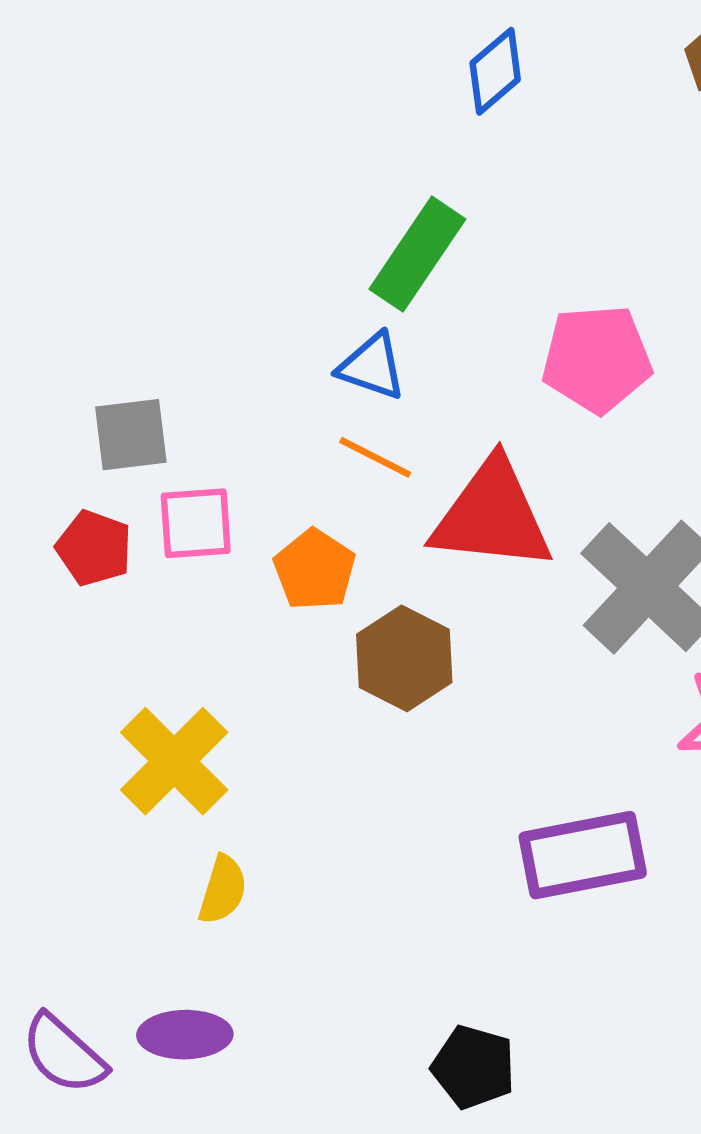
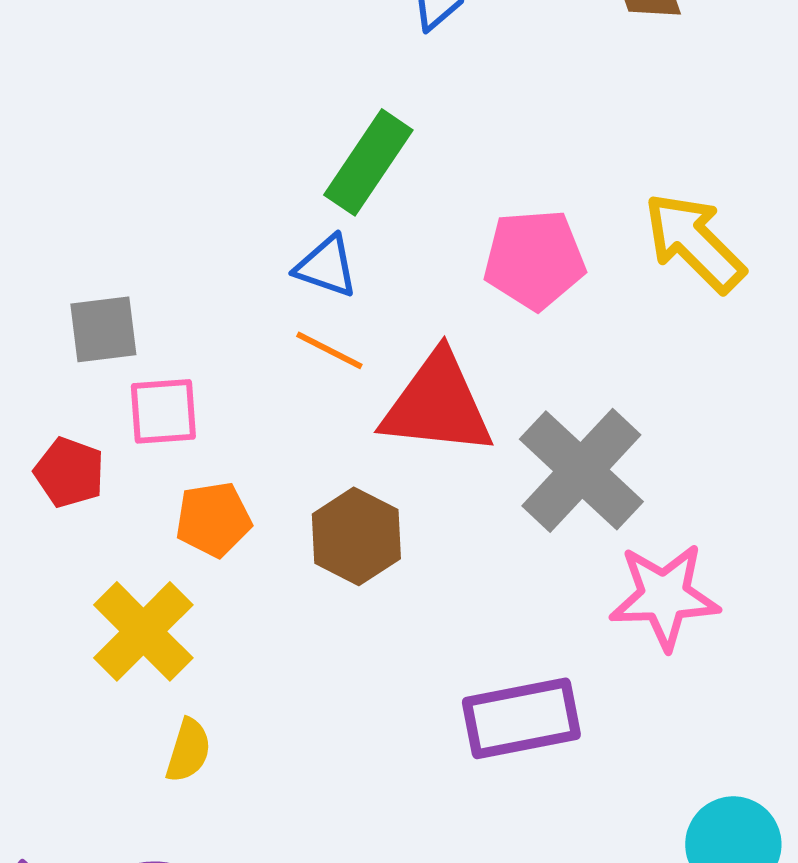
red pentagon: (94, 548) -> (69, 472), moved
orange pentagon: (315, 570) -> (213, 519), moved, turned 30

